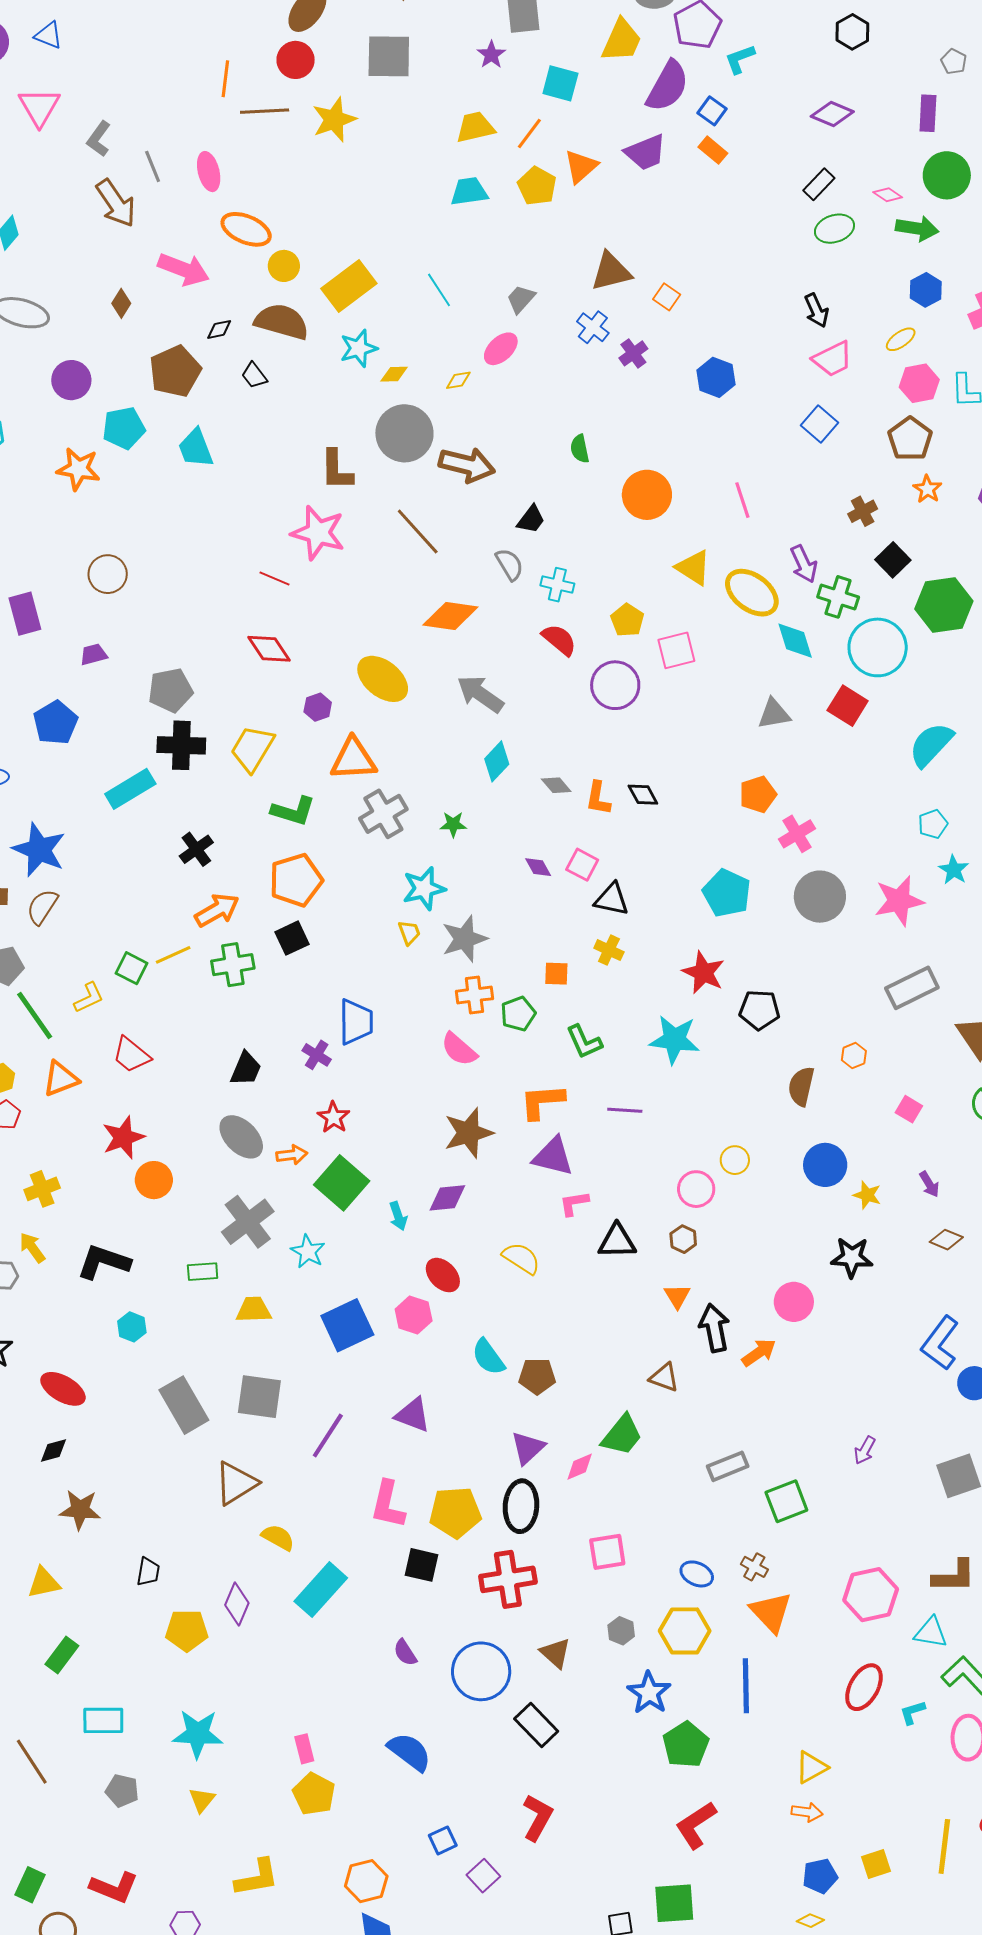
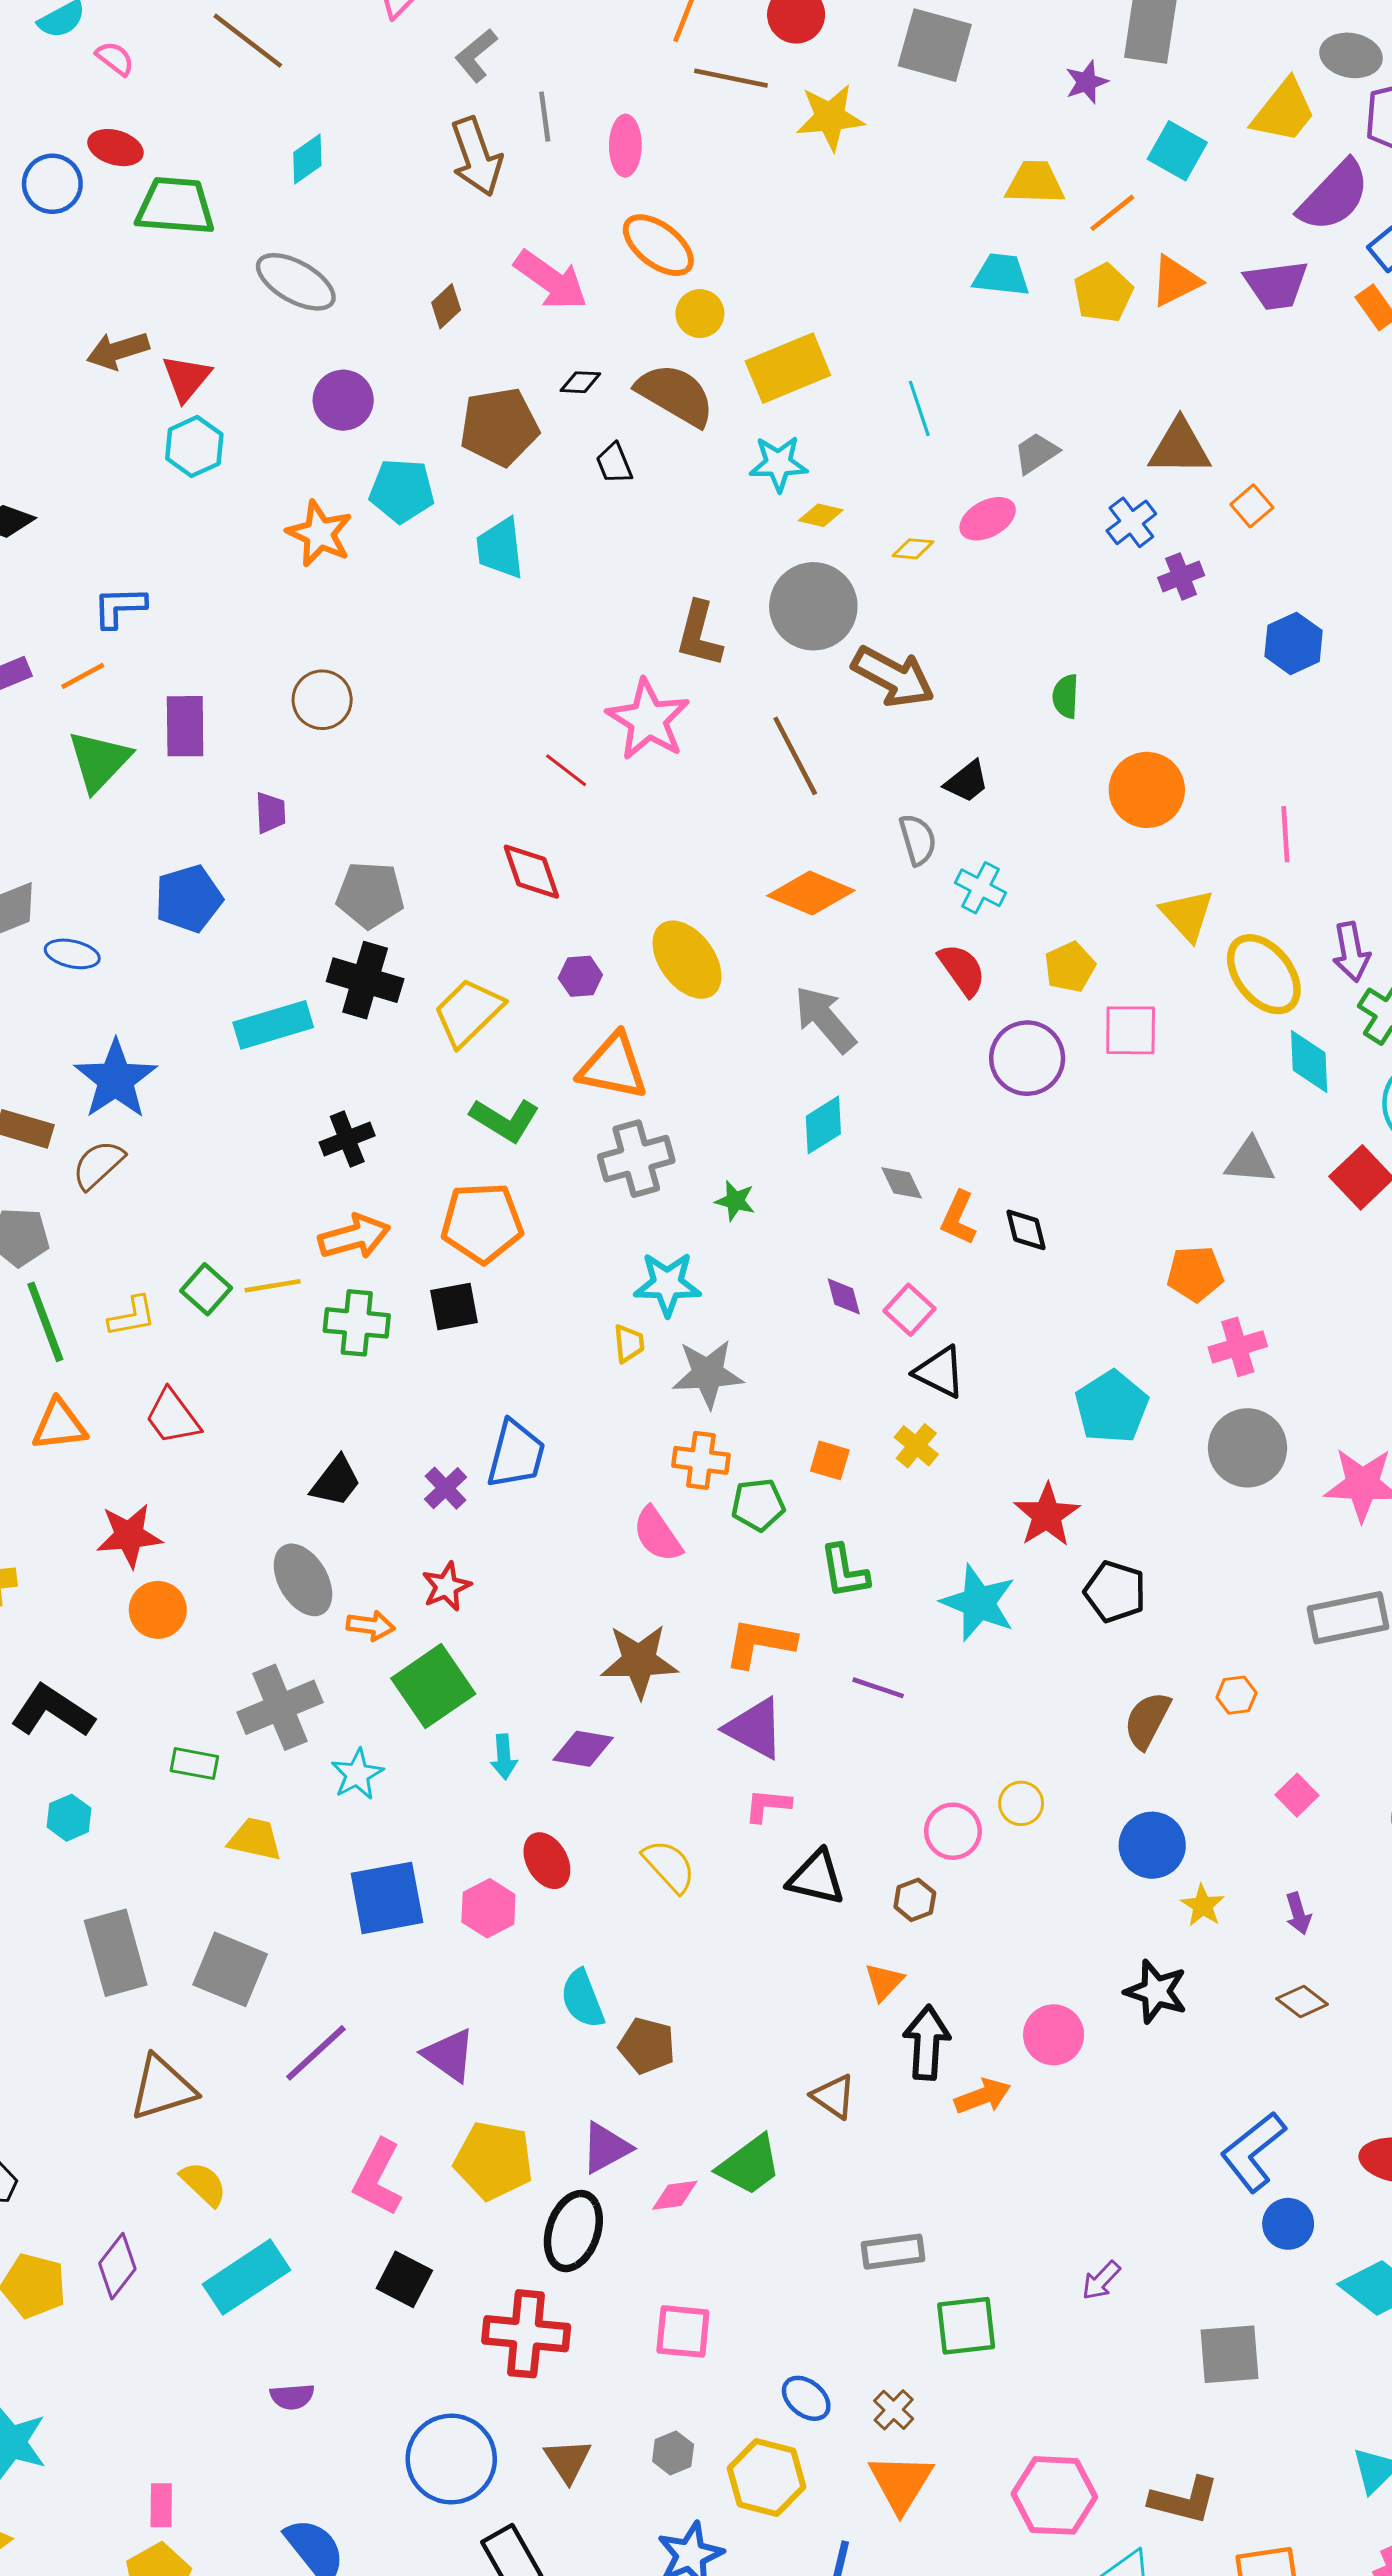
purple trapezoid: (93, 654) -> (270, 813), turned 88
yellow pentagon: (455, 1512) -> (494, 2161), moved
purple semicircle: (405, 1653) -> (292, 2397), moved, turned -76

